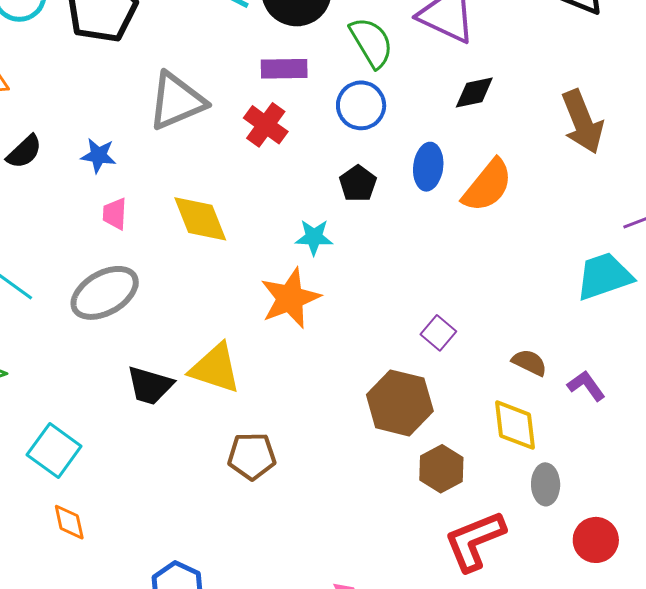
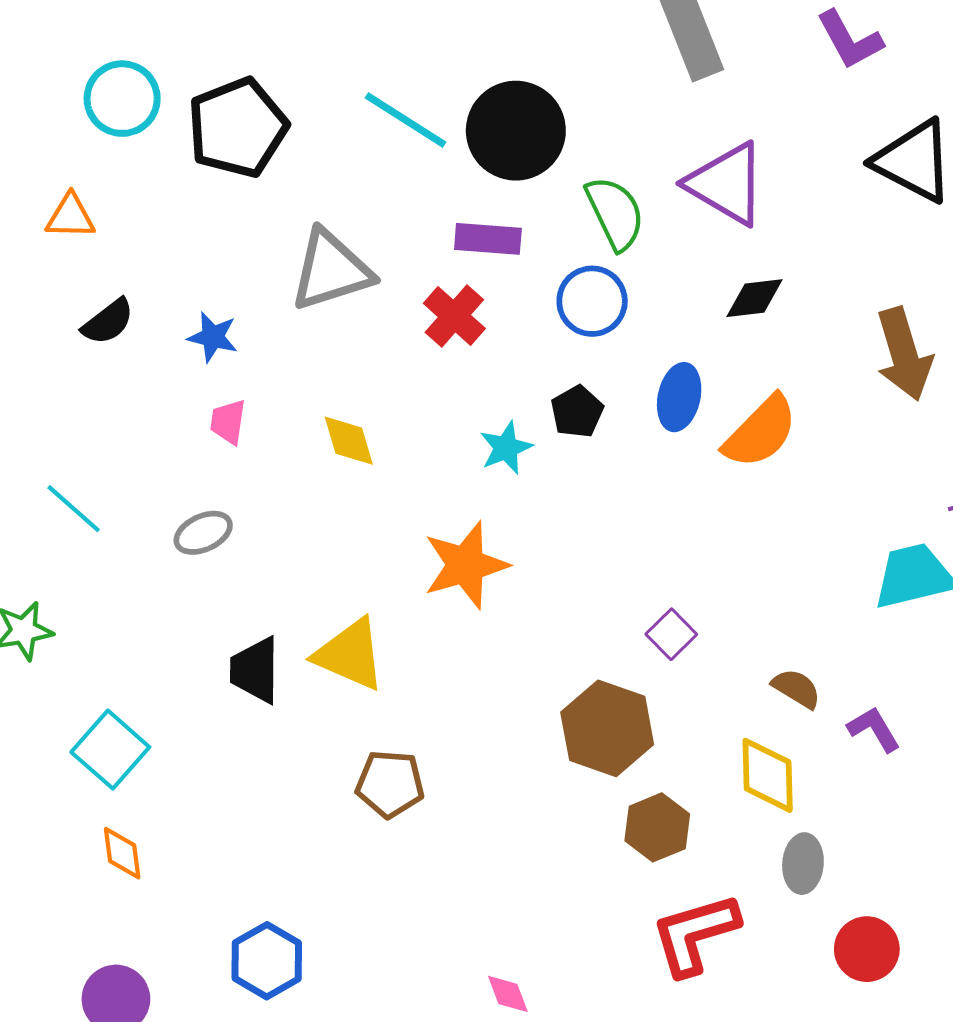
yellow diamond: (200, 219) -> (349, 441), size x0.7
cyan star: (314, 237) -> (506, 448), moved, turned -30
gray ellipse: (105, 293) -> (203, 533), size x0.6
black trapezoid: (150, 385) -> (255, 670), turned 69

